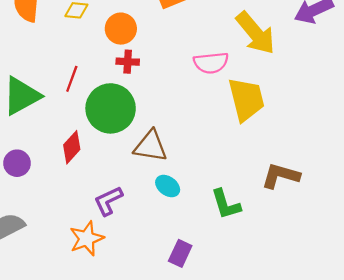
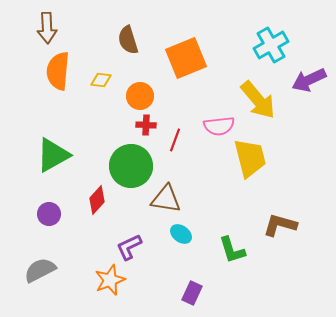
red line: (72, 79) -> (175, 140), moved

